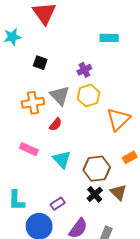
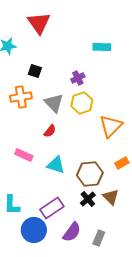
orange cross: (33, 103) -> (21, 97), moved
cyan triangle: (62, 159) -> (56, 165), turned -30
purple rectangle: (58, 204) -> (52, 208), size x1.6

